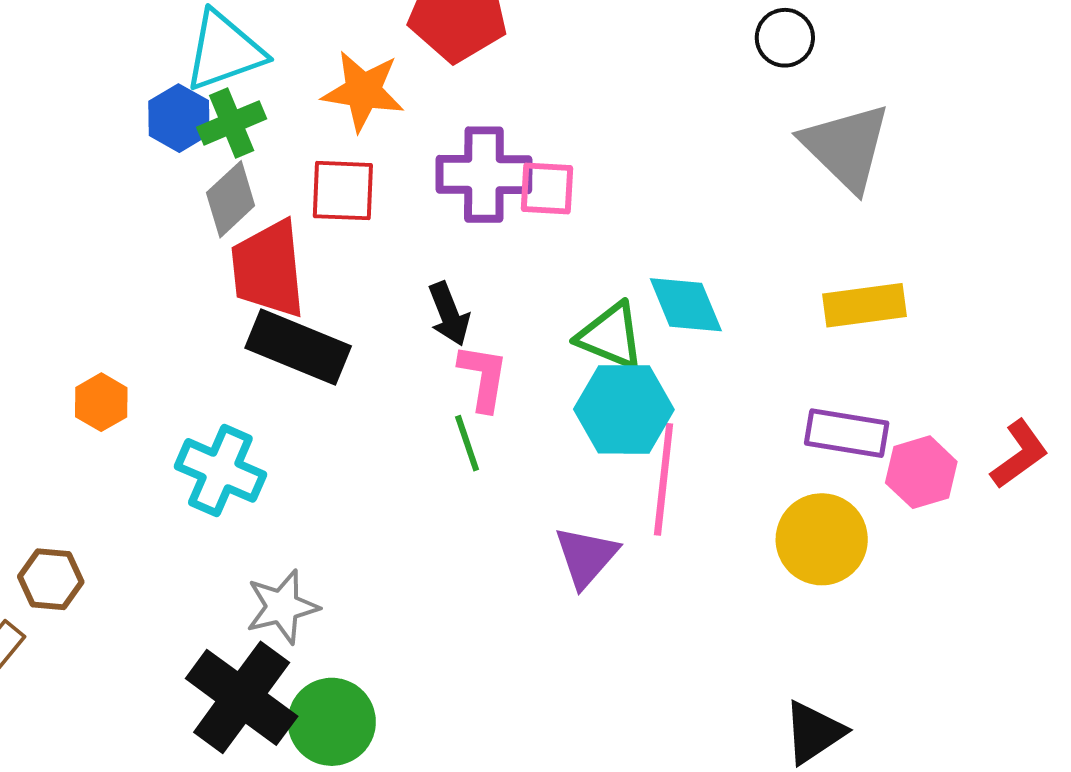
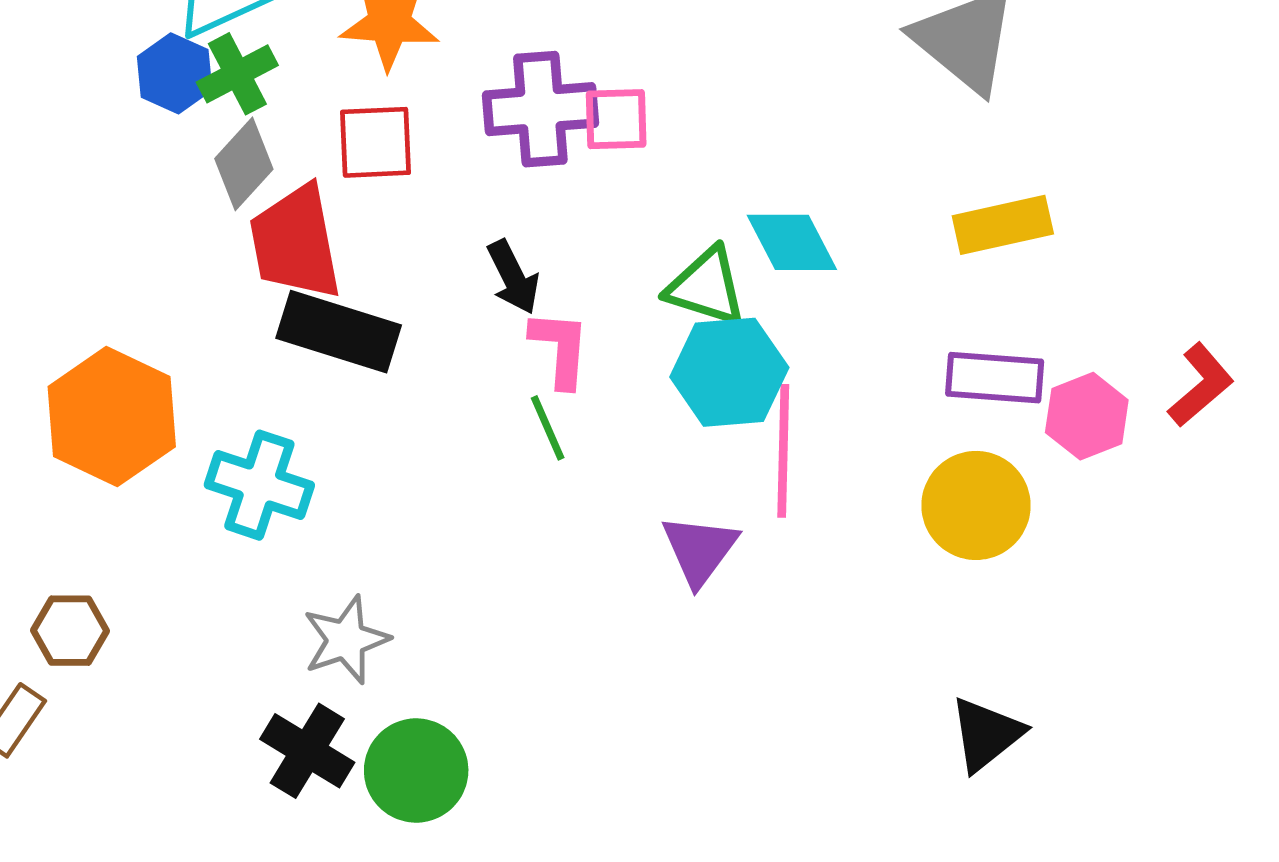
orange hexagon: (101, 402) -> (112, 417), size x2.0
black cross: (242, 697) -> (307, 751), size x0.7

